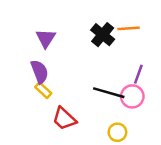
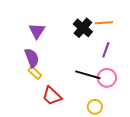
purple line: (138, 74) -> (106, 50), moved

